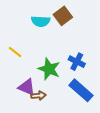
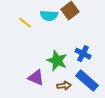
yellow line: (15, 52) -> (25, 23), moved
brown arrow: (38, 96) -> (64, 86), moved

